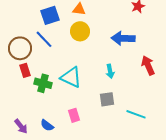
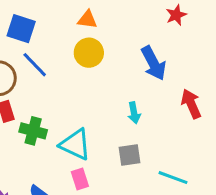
blue square: (50, 15) -> (21, 29), moved, turned 36
blue arrow: (123, 38) -> (154, 63), turned -120
cyan triangle: (71, 77) -> (75, 144), moved

